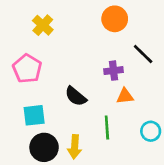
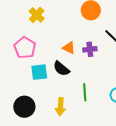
orange triangle: (125, 96) -> (69, 48), moved, turned 32
cyan square: (34, 115) -> (39, 72), moved
black circle: (44, 147) -> (24, 107), moved

